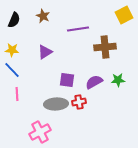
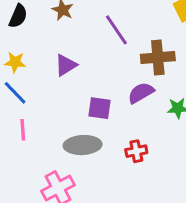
purple line: (78, 29) -> (116, 30), turned 65
purple semicircle: (94, 82) -> (141, 93), moved
red cross: (79, 102) -> (136, 151), moved

